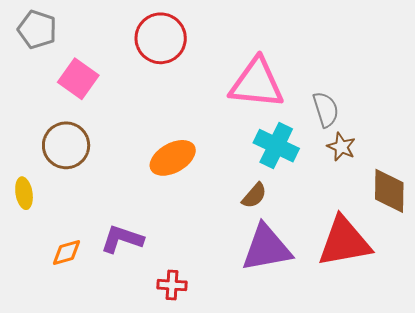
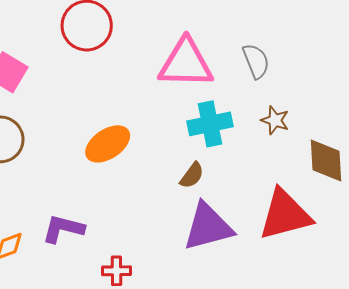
gray semicircle: (326, 109) -> (256, 61), moved
cyan cross: (276, 146) -> (210, 124), turned -33

